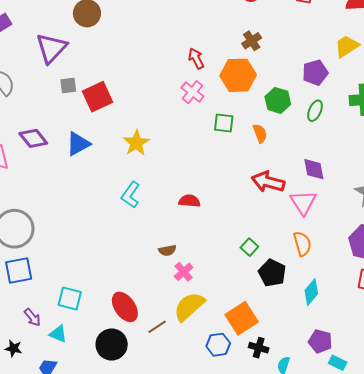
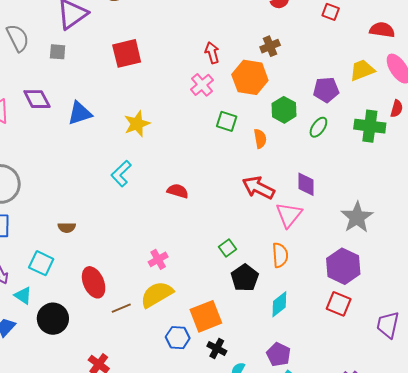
gray square: (68, 86) -> (58, 52), moved
red square: (97, 97) -> (127, 53), moved
brown semicircle: (167, 250) -> (67, 228), moved
black circle: (112, 344) -> (53, 319), moved

